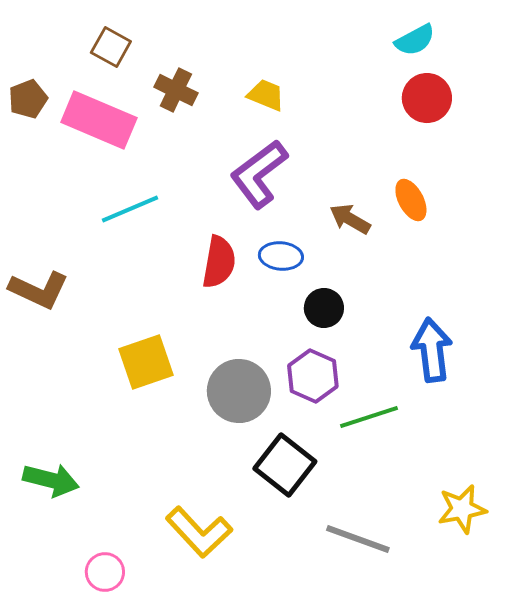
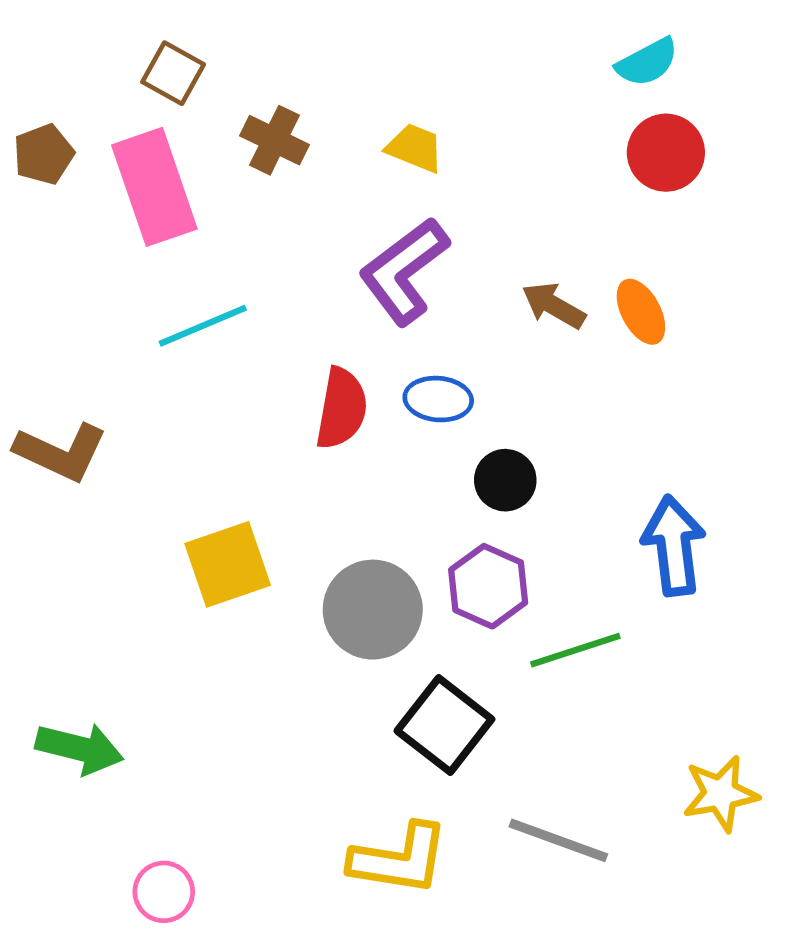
pink rectangle: (99, 120) -> (154, 187), turned 48
brown arrow: (350, 219) -> (554, 305), moved
yellow L-shape: (199, 532) -> (399, 859), moved, turned -38

